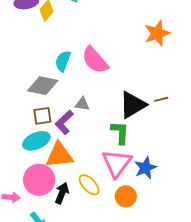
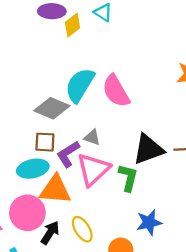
cyan semicircle: (63, 61) -> (80, 85), size x1.5
pink triangle: (117, 163) -> (93, 169), moved

